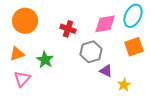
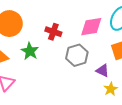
green star: (45, 60) -> (30, 51), moved
purple triangle: (106, 71) -> (102, 71), moved

